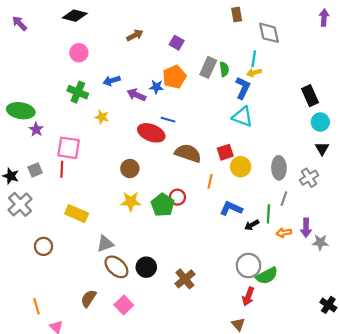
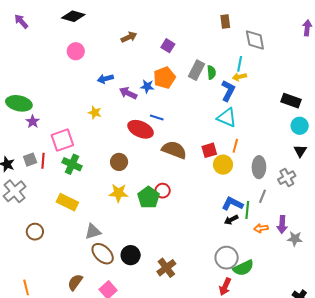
green cross: (78, 92) -> (72, 164), moved
black rectangle: (310, 96) -> (291, 101), turned -48
pink square: (69, 148) -> (62, 140), turned -30
red line: (62, 169) -> (43, 161), moved
orange line: (210, 181) -> (235, 146), moved
blue L-shape: (231, 208) -> (232, 204), moved

